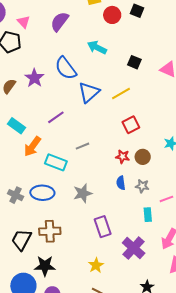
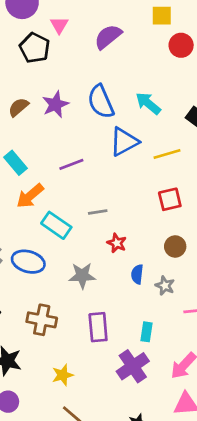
cyan arrow: (97, 47) -> (148, 103), moved
red star: (123, 157) -> (117, 243), moved
cyan rectangle: (148, 215) -> (147, 332), moved
brown cross: (50, 231) -> (42, 320), moved
yellow star: (96, 265) -> (63, 375), moved

